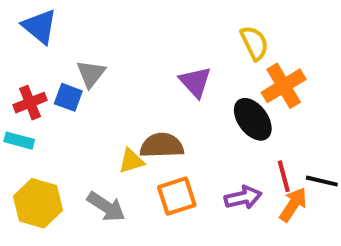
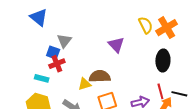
orange cross: (284, 86) -> (167, 28), moved
red cross: (30, 103) -> (57, 64), moved
black ellipse: (253, 119) -> (163, 60), moved, turned 40
cyan rectangle: (19, 141) -> (42, 78), moved

